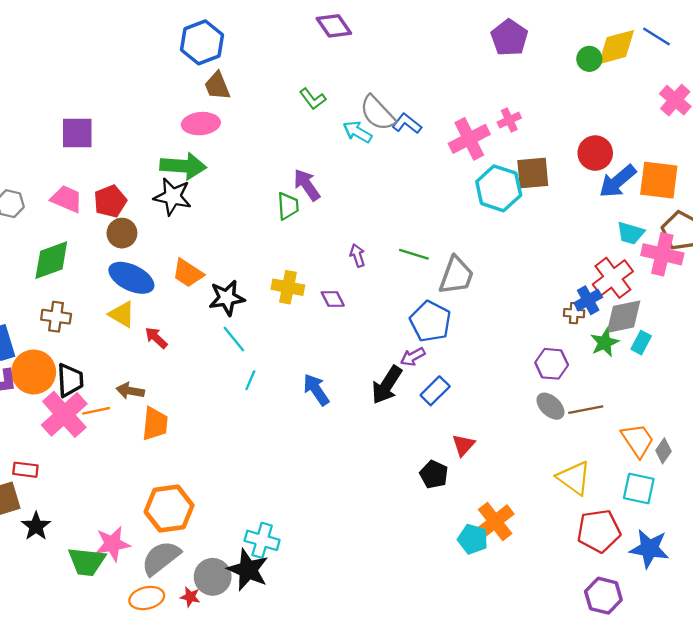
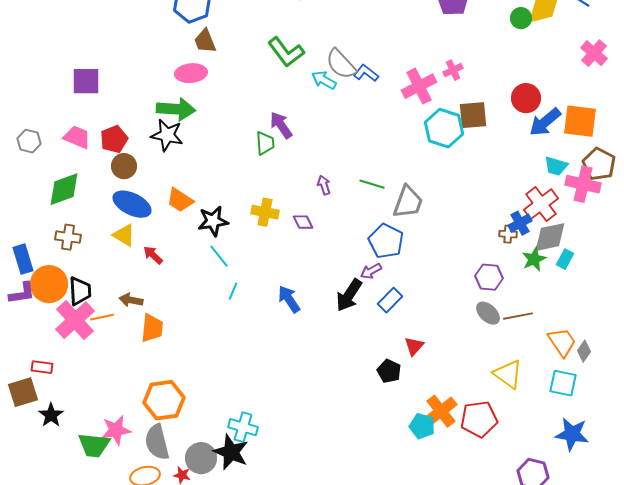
green L-shape: (313, 99) -> (286, 52), size x1.6
red pentagon: (599, 531) -> (479, 419), moved
gray semicircle: (161, 558) -> (157, 442), turned -66

